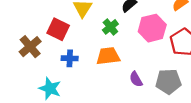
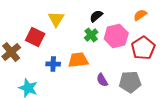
green cross: (110, 27) -> (91, 35), moved
blue cross: (70, 58) -> (53, 64), moved

